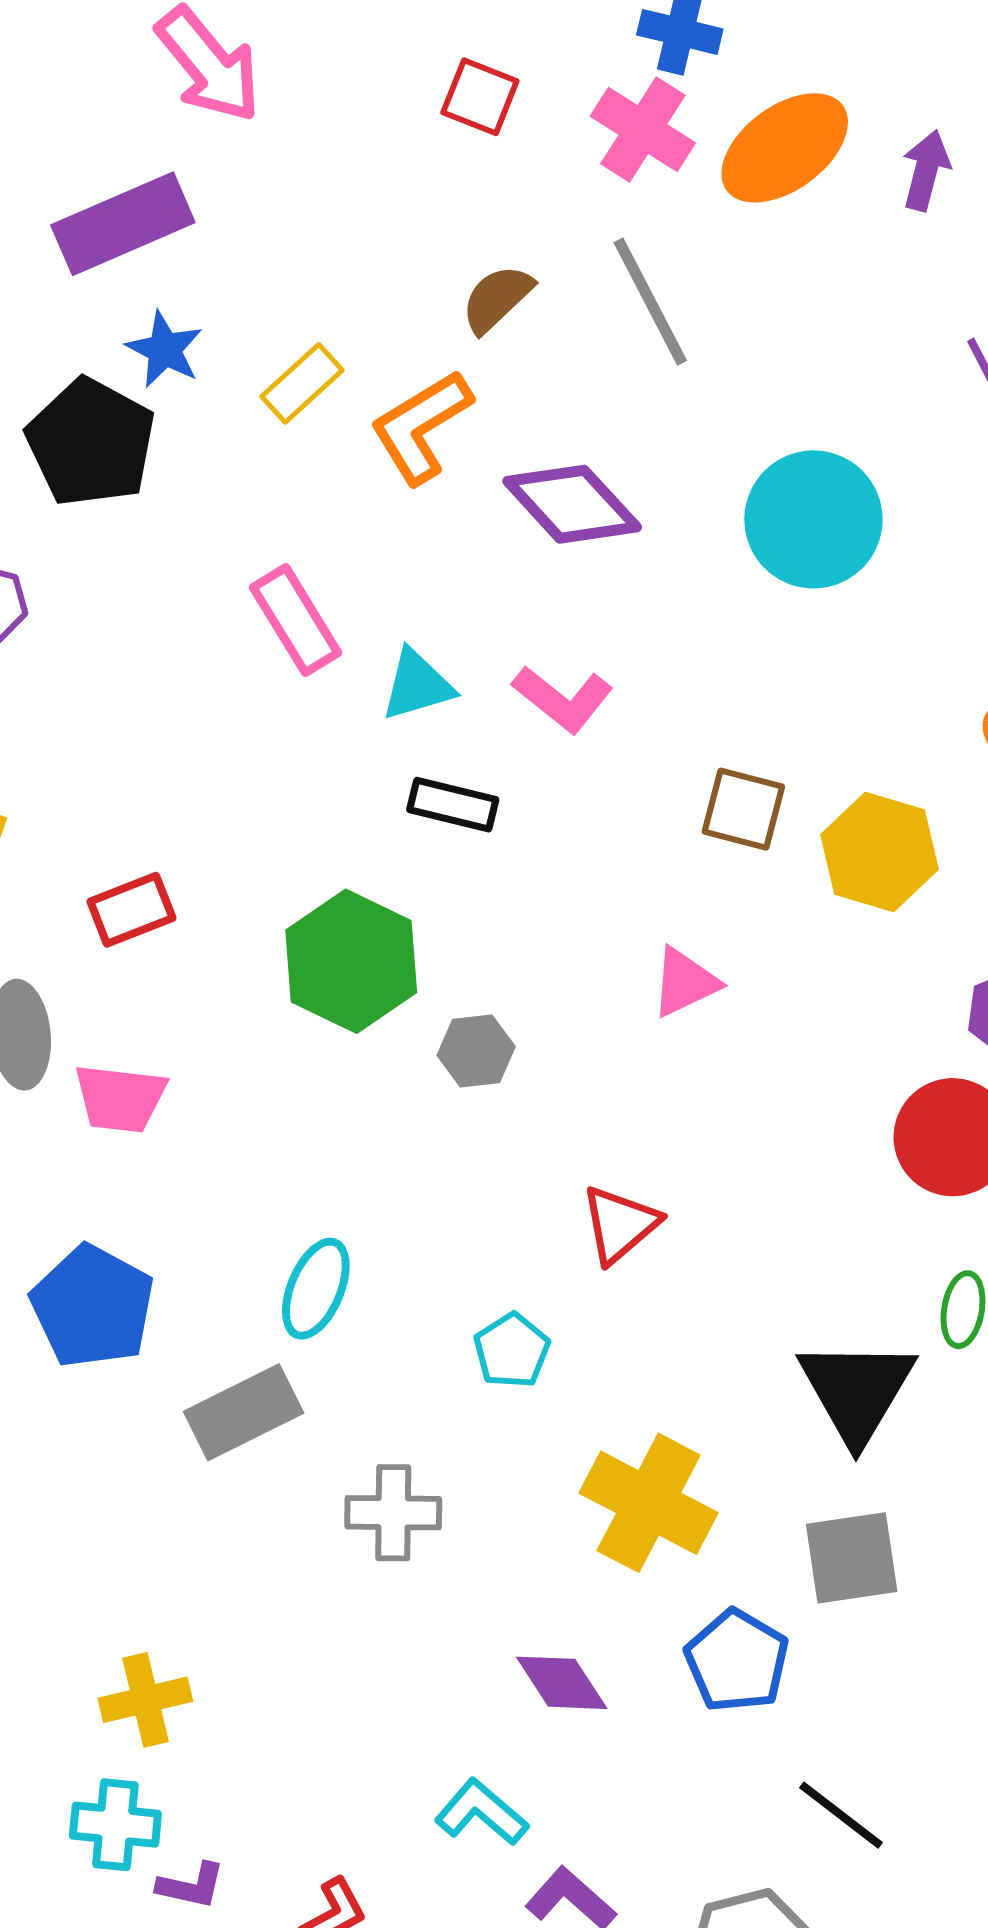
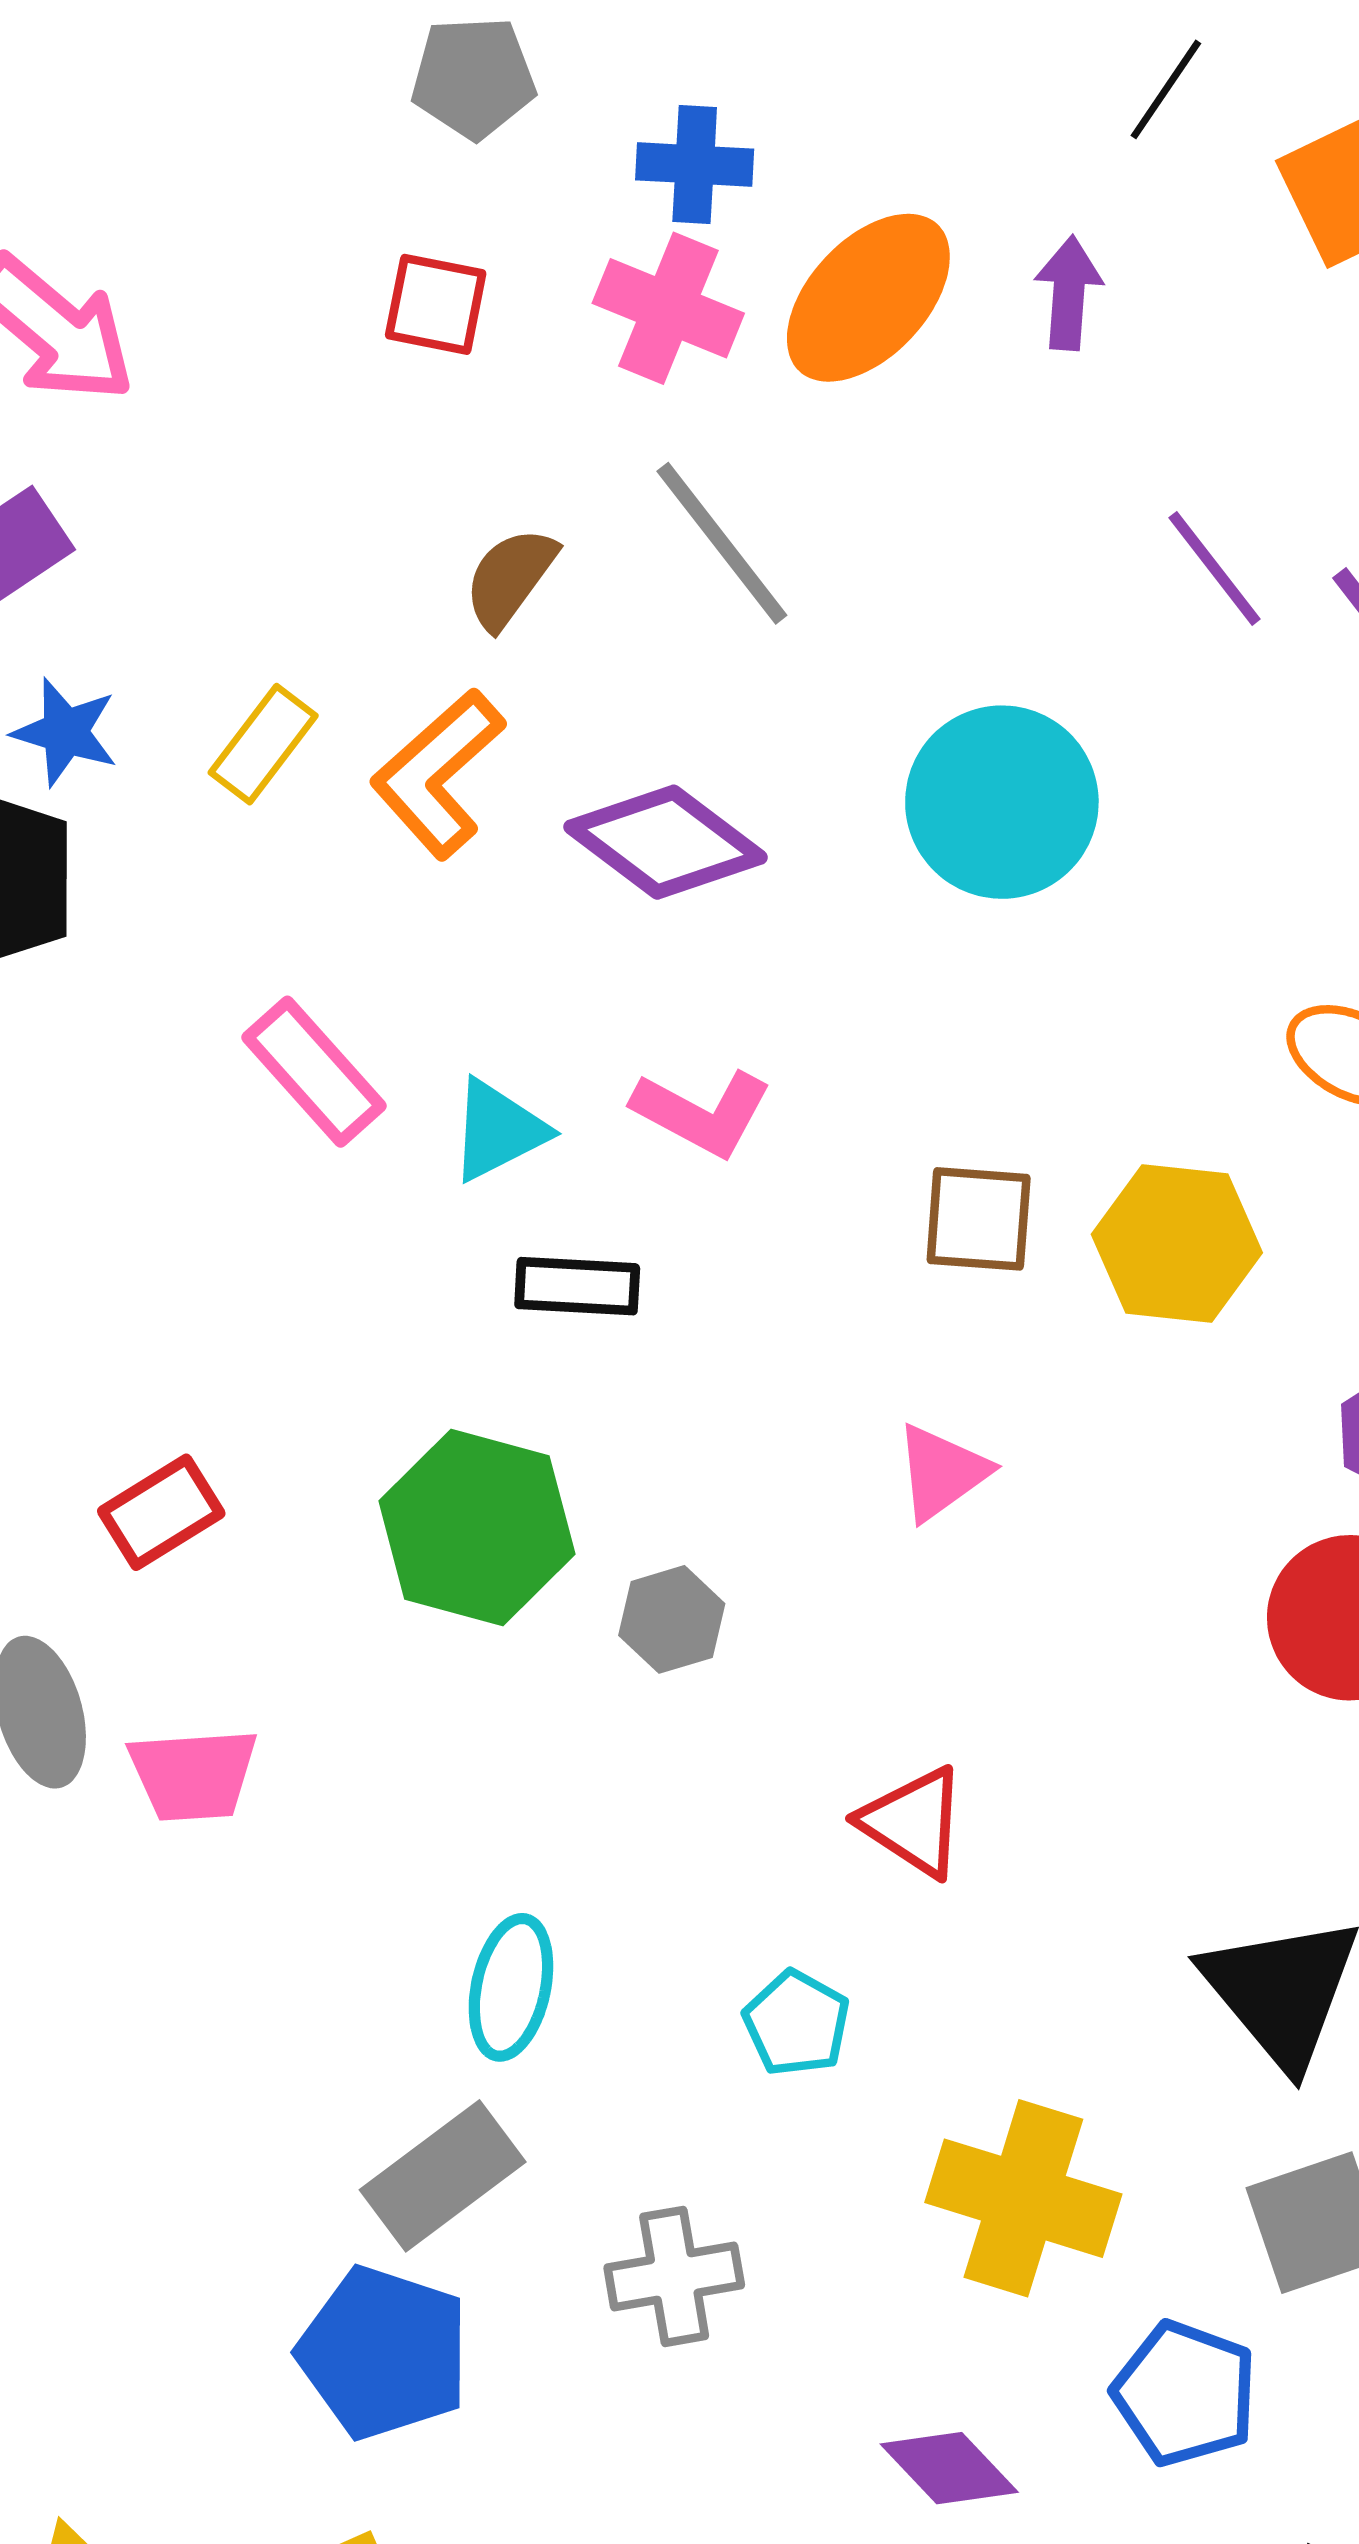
red triangle: (620, 1224) -> (913, 1822), turned -36
blue pentagon: (93, 1306) -> (384, 2353), moved

